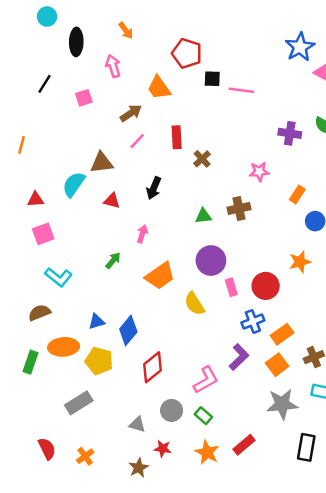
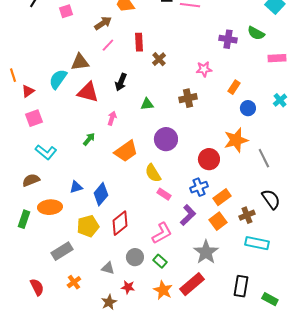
orange line: (22, 145) -> (13, 75), moved, turned -32
red triangle: (36, 200) -> (28, 91), turned -32
red triangle: (112, 201) -> (88, 92), size x1.6
green triangle: (203, 216) -> (147, 104), moved
orange star: (300, 262) -> (236, 140), size x1.4
pink rectangle: (231, 287) -> (164, 194), moved, turned -40
yellow pentagon: (99, 361) -> (88, 226), moved, turned -30
gray star: (282, 404) -> (206, 252), moved, turned -30
red rectangle: (244, 445) -> (192, 284), size x1.4
orange cross: (85, 456) -> (74, 282), moved

